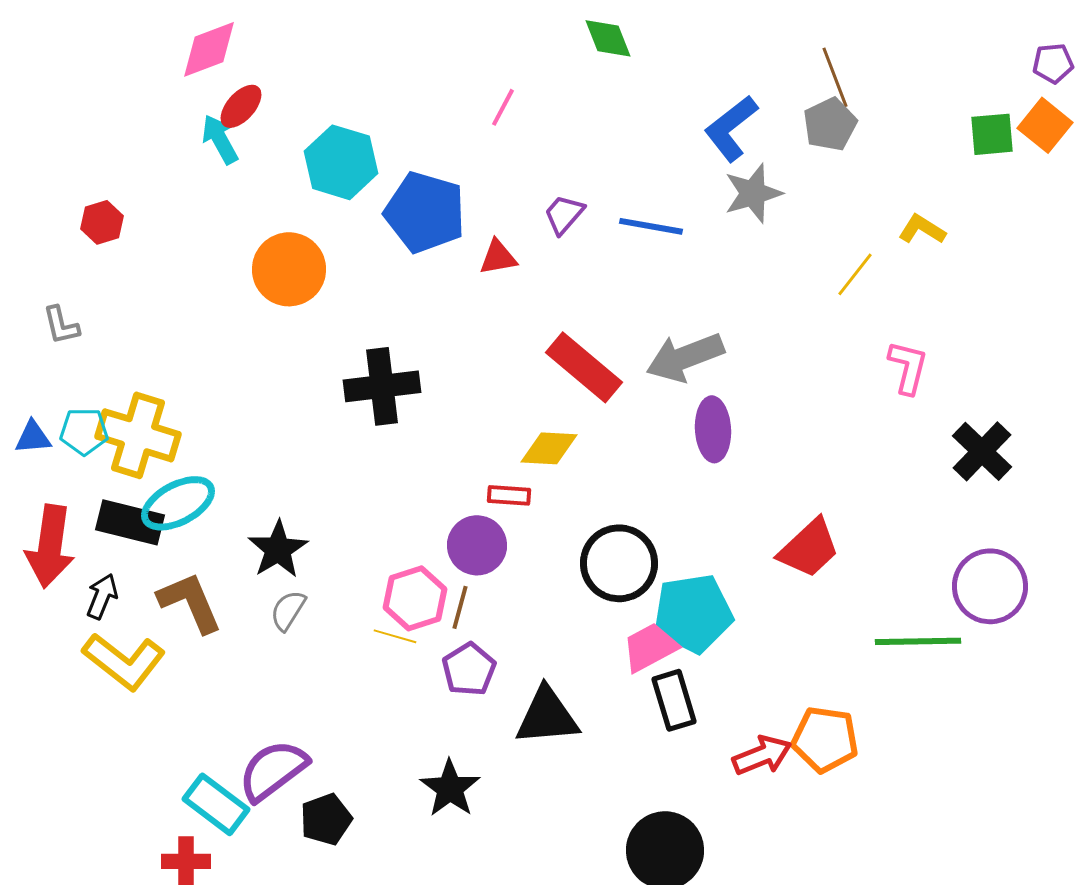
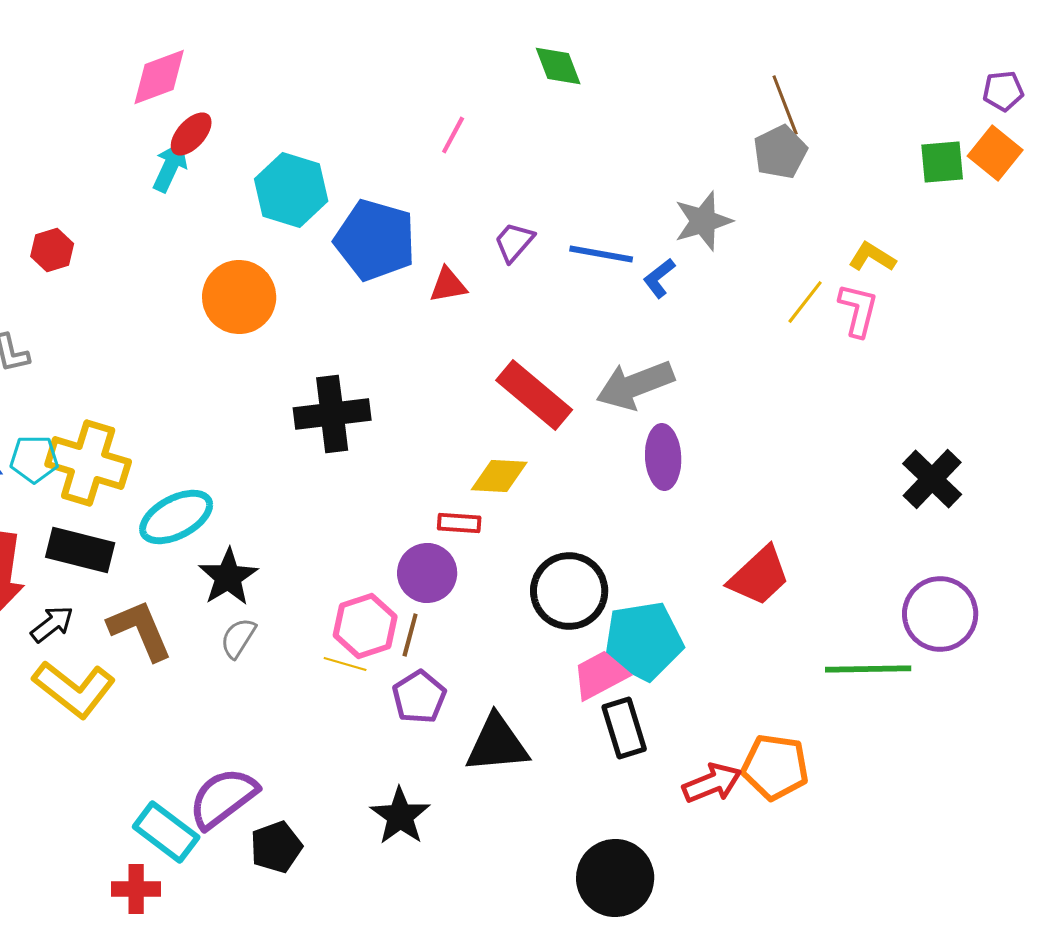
blue L-shape: (731, 128) -> (659, 278), moved, size x0.6
cyan arrow: (220, 139) -> (170, 167), turned 54
pink L-shape: (908, 367) -> (858, 310), moved
cyan ellipse: (178, 503) -> (176, 517), moved
black arrow: (102, 596) -> (52, 624), turned 30

